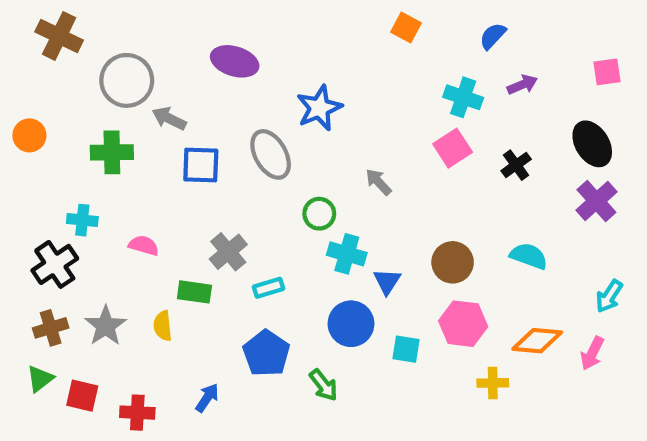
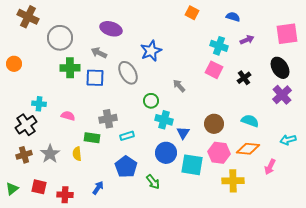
blue semicircle: (493, 36) -> (233, 17), turned 64
pink square: (607, 72) -> (287, 34), size x1.6
gray arrow: (169, 118) -> (99, 53), moved
pink square: (453, 148) -> (214, 70), turned -30
green cross: (112, 152) -> (70, 68), moved
gray cross: (228, 252) -> (108, 119), turned 30
cyan arrow: (609, 296) -> (288, 140), turned 42
orange diamond: (537, 341) -> (248, 149), moved
cyan square: (406, 349) -> (192, 165), size x1.6
pink arrow: (592, 353) -> (270, 167), moved
green triangle: (40, 379) -> (12, 189), moved
yellow cross: (493, 383) -> (233, 181), size x1.5

